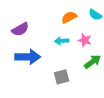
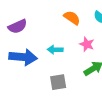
orange semicircle: (69, 17) -> (72, 18), turned 56
cyan arrow: (62, 41) -> (55, 50), moved

